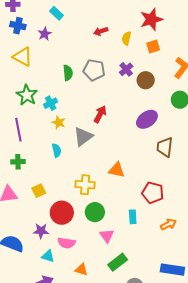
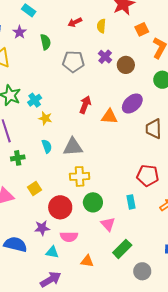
orange square: (153, 47) -> (142, 29), moved
green semicircle: (68, 73) -> (45, 42), moved
gray triangle: (83, 137) -> (73, 147), moved, turned 40
green cross: (18, 162) -> (18, 158), moved
orange triangle: (117, 170) -> (109, 117), moved

